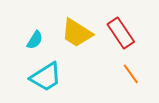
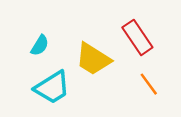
yellow trapezoid: (77, 33) -> (93, 59), moved

